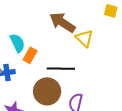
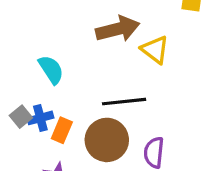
brown arrow: (62, 22) -> (118, 29), turned 140
orange rectangle: (30, 55) -> (62, 130), moved

